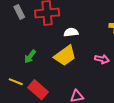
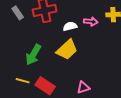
green arrow: (30, 57) -> (33, 55), size x1.5
pink arrow: (102, 59) -> (91, 22), moved

